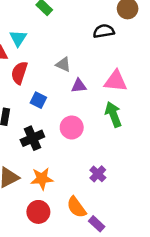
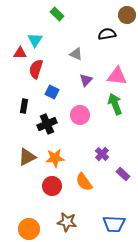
gray triangle: (63, 64) -> (76, 54), moved
purple triangle: (79, 86) -> (86, 80), turned -40
purple rectangle: (97, 224) -> (123, 174), moved

